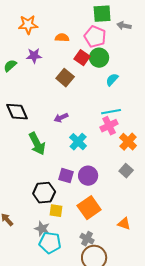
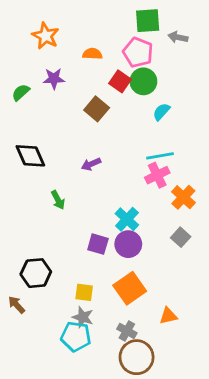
orange star: (28, 25) -> (46, 36), turned 30
cyan cross: (78, 142) -> (127, 219), moved
green arrow: (37, 144) -> (58, 200), size x0.6
black hexagon: (44, 193) -> (36, 273), moved
orange triangle: (124, 224) -> (168, 316), moved, turned -32
gray star: (42, 229) -> (83, 317), moved

